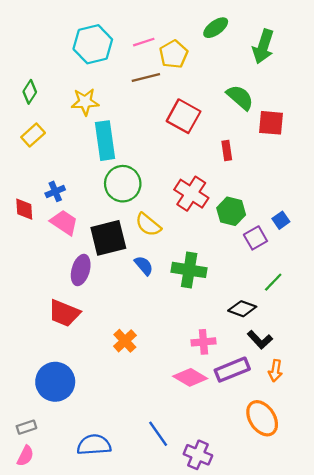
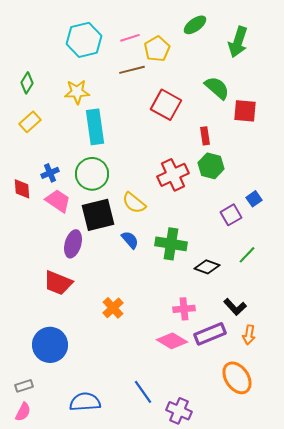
green circle: (123, 184) -> (92, 174), moved
red cross: (191, 194) -> (173, 175), turned 32
green hexagon: (231, 211) -> (211, 166), moved
black diamond: (242, 309) -> (207, 267), moved

